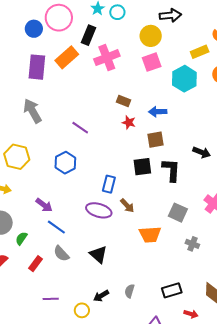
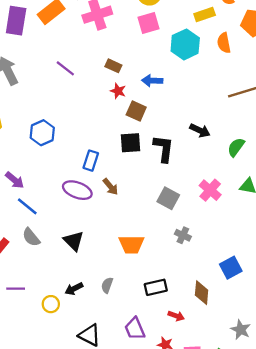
purple line: (80, 128) -> (65, 68), moved
brown square: (156, 140) -> (136, 111), moved, turned 30
orange trapezoid: (150, 234) -> (131, 244), moved

